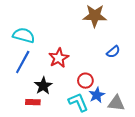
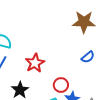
brown star: (95, 16) -> (84, 22), moved

